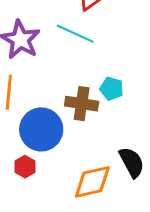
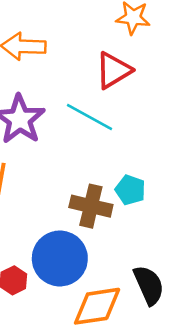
blue circle: (41, 129) -> (60, 258), moved

